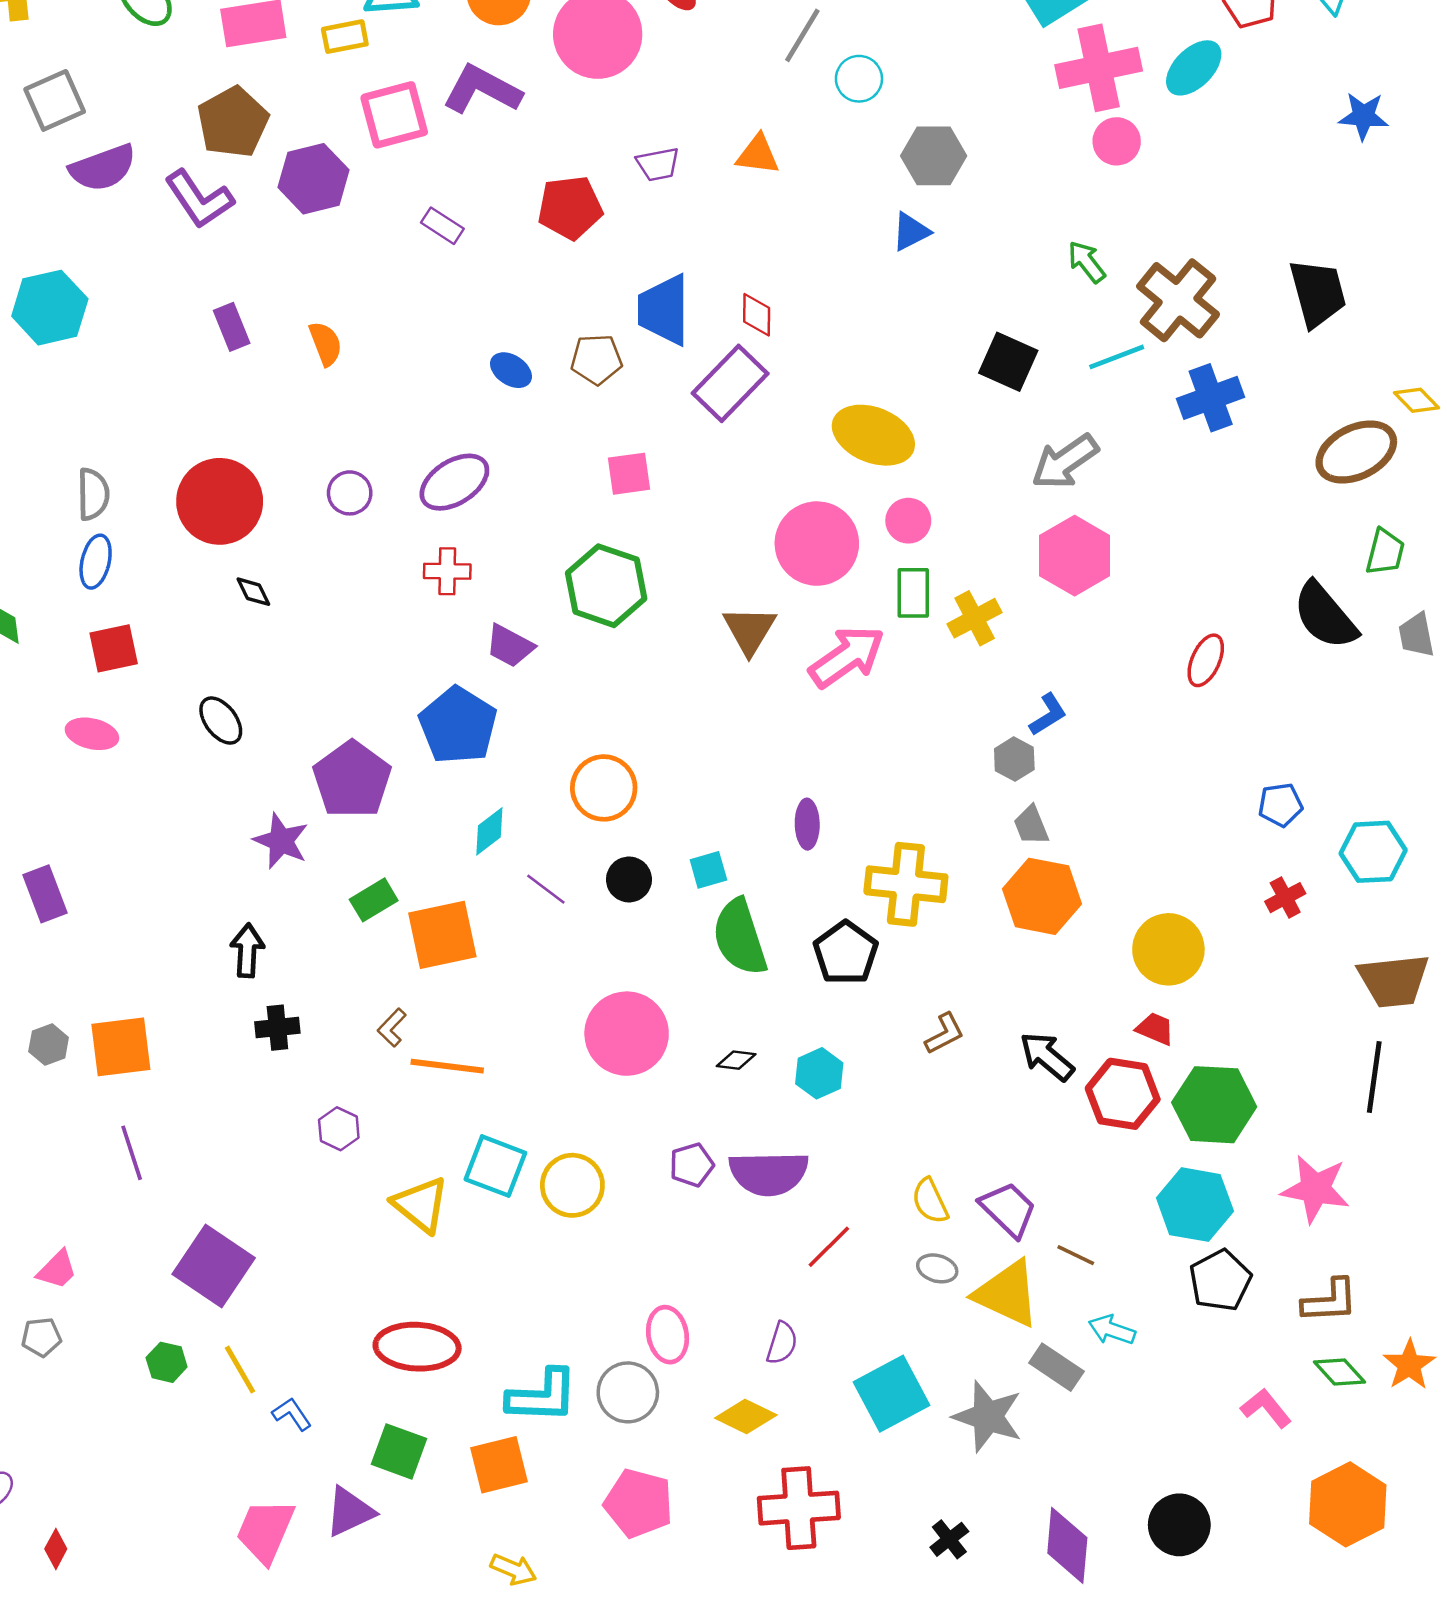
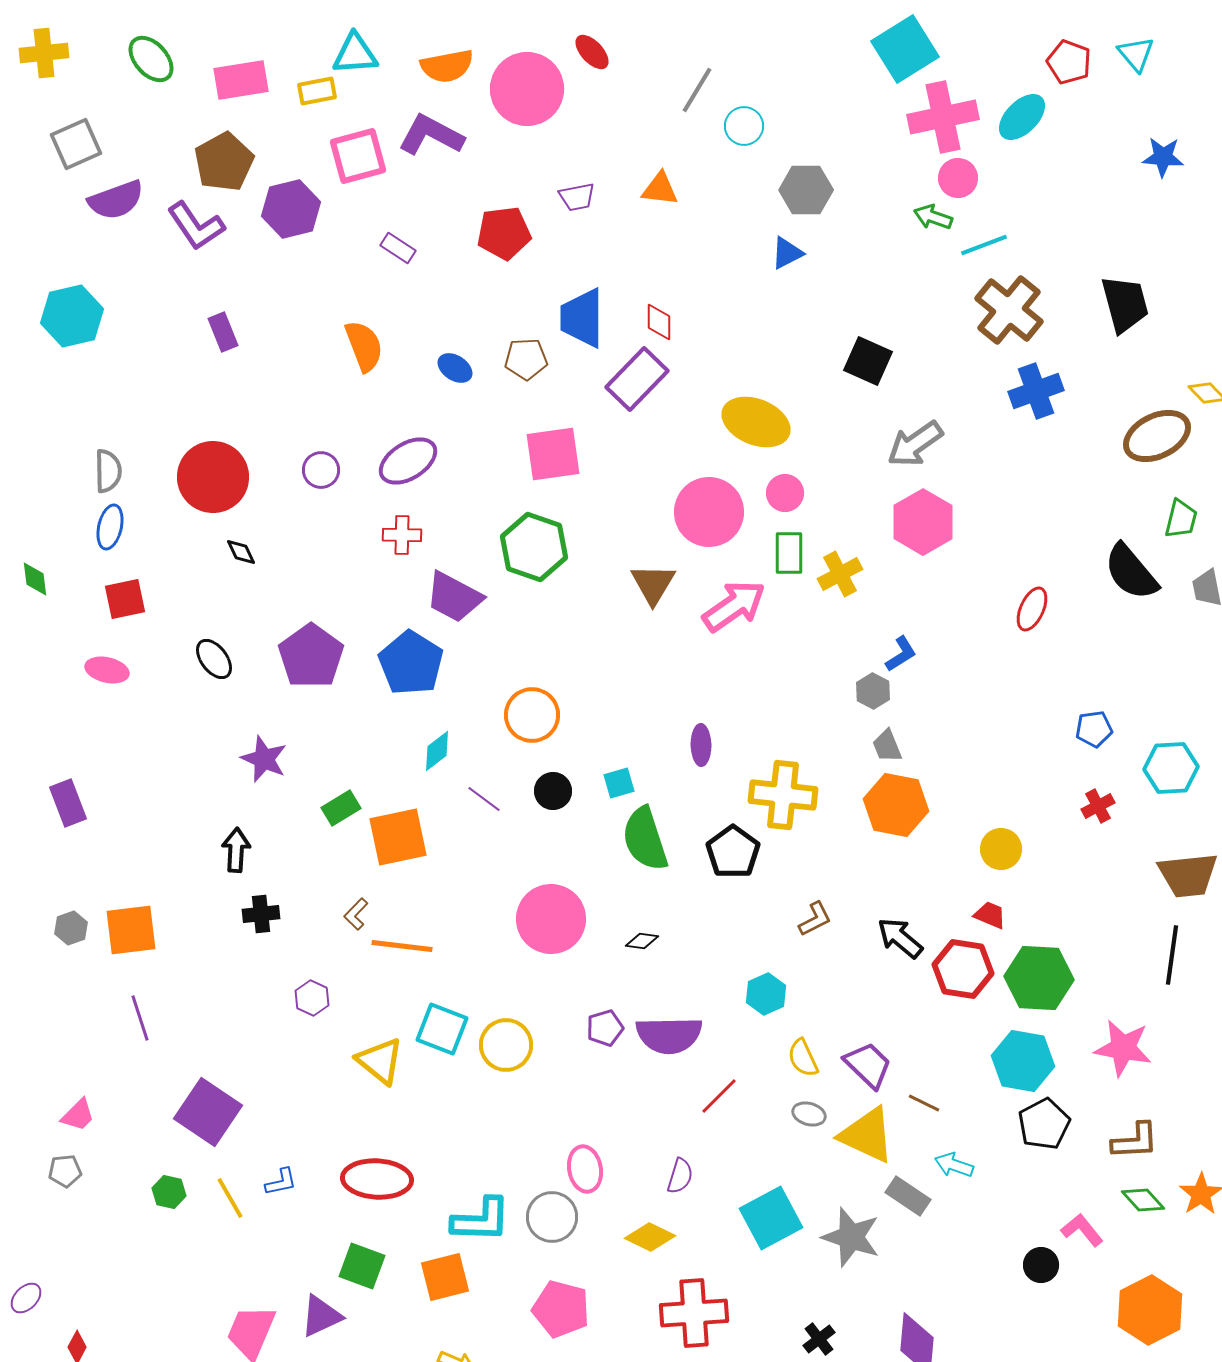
green arrow: (1087, 262) -> (933, 217), moved, turned -33
orange semicircle: (326, 344) -> (364, 346), moved, size x1.4
cyan line: (1117, 357) -> (984, 245), moved
pink square: (629, 474) -> (553, 454), size x1.5
purple trapezoid: (510, 646) -> (454, 597), size x1.4
purple pentagon: (352, 780) -> (311, 656), moved
yellow circle: (1168, 949) -> (1001, 849), size x0.7
cyan hexagon: (819, 1073) -> (766, 994), moved
blue L-shape: (292, 1414) -> (281, 1182), moved, turned 112
black circle: (1179, 1525) -> (1041, 1265), moved, size x0.7

